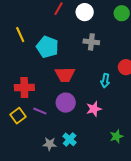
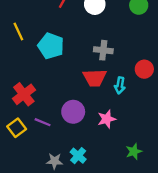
gray cross: (91, 42) -> (103, 50), moved
red trapezoid: (65, 75) -> (95, 78), moved
red cross: (24, 87) -> (24, 94), turned -36

